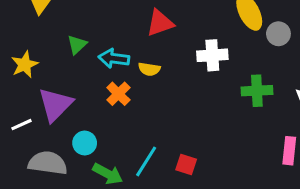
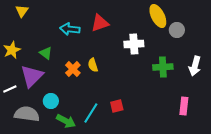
green triangle: (77, 45) -> (46, 53), moved, turned -40
cyan arrow: (114, 58) -> (70, 29), moved
yellow semicircle: (149, 69) -> (93, 65), moved, turned 64
red square: (186, 165) -> (117, 106), moved, turned -32

